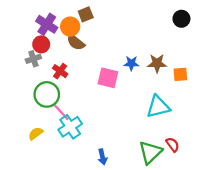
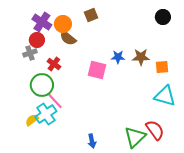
brown square: (86, 14) -> (91, 15), moved
cyan triangle: (158, 107) -> (165, 96), moved, turned 30
cyan cross: (70, 127) -> (46, 114), moved
red semicircle: (173, 145) -> (155, 130), size x1.5

